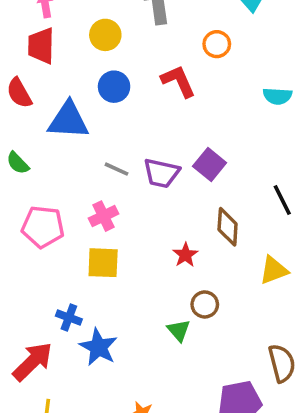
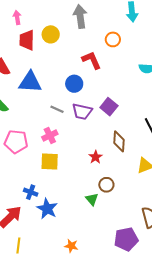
red trapezoid: (41, 46) -> (27, 40), moved
blue circle: (114, 87) -> (74, 84), moved

